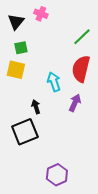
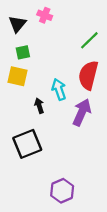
purple arrow: (75, 103) -> (82, 112), size x1.4
black arrow: (36, 107) -> (39, 106), moved

